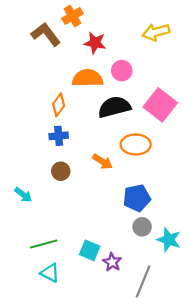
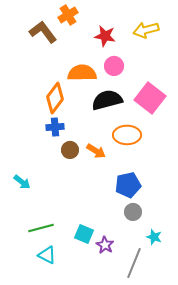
red star: (95, 43) -> (105, 36), moved
orange diamond: (59, 105) -> (55, 98), size x1.4
brown circle: (61, 171) -> (70, 150), moved
cyan star: (169, 240) -> (154, 237), moved, size x0.7

